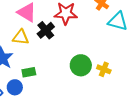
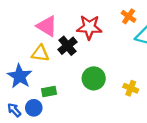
green circle: (81, 65) -> (94, 78), moved

